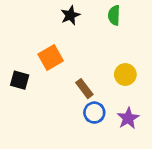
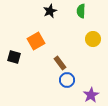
yellow circle: (125, 74) -> (93, 39), moved
purple star: (128, 118) -> (91, 95), moved

